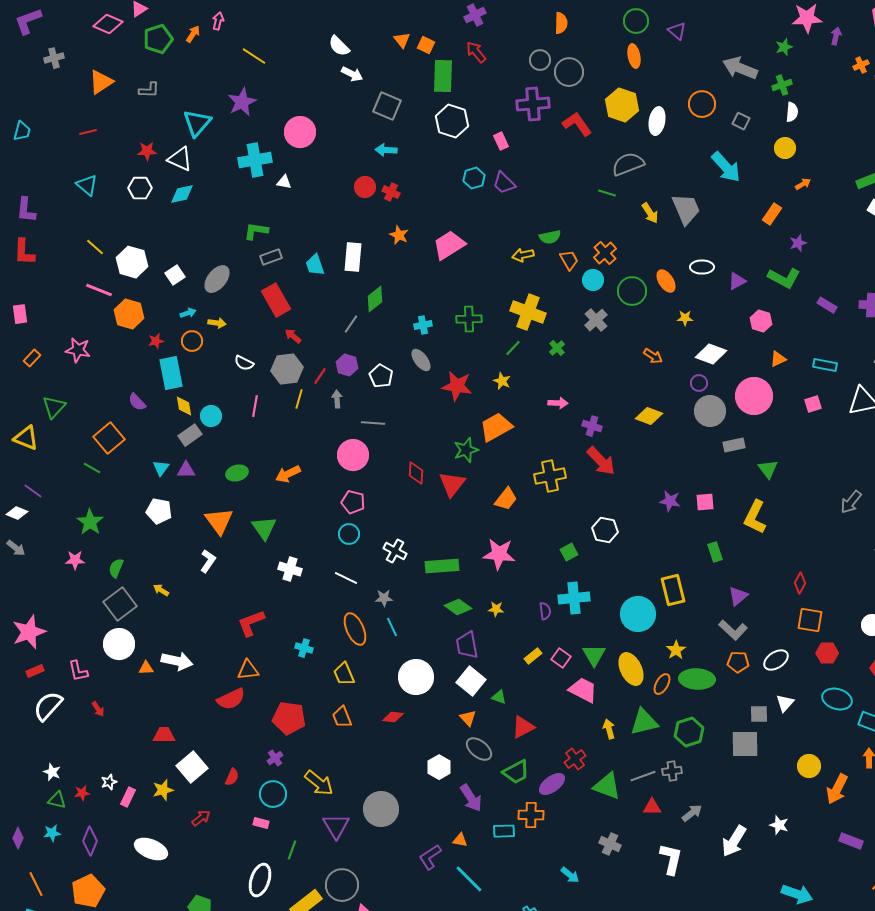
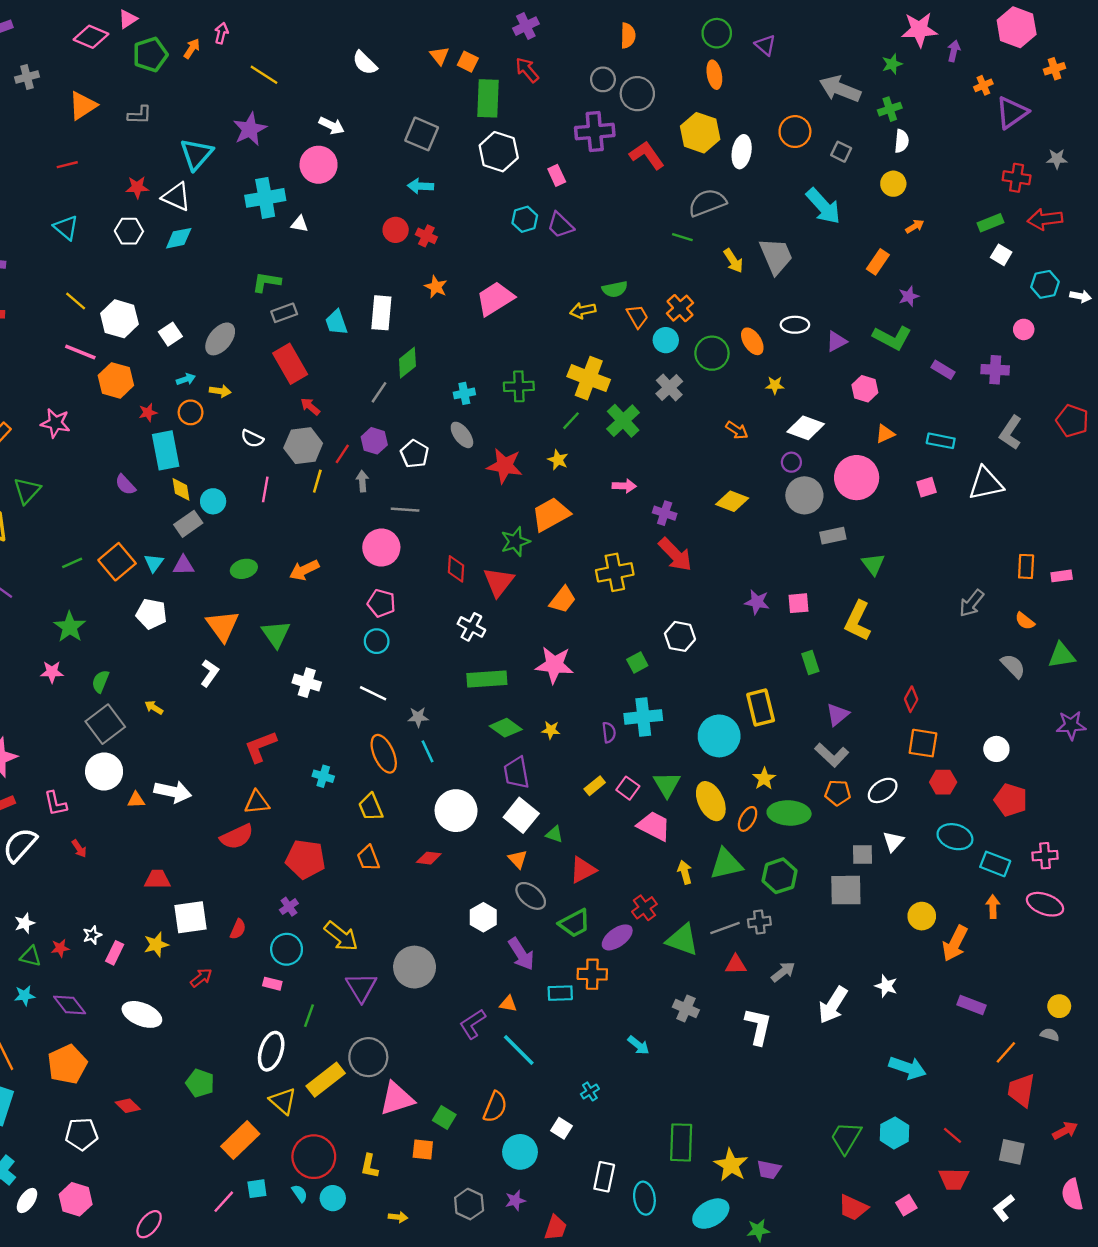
white arrow: (352, 74) -> (332, 126), moved
green cross: (557, 348) -> (623, 421), size x1.8
orange square: (109, 438) -> (117, 562), moved
green line: (92, 468) -> (72, 563), turned -54
white cross: (395, 551) -> (471, 627), moved
white square: (192, 767) -> (191, 917), turned 32
white star: (52, 772) -> (25, 923), turned 30
purple diamond: (90, 841) -> (70, 1005), turned -60

